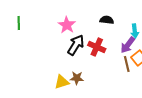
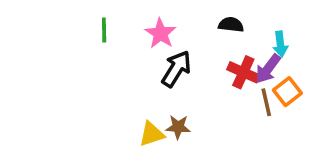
green line: (19, 23) -> (104, 30), moved
red cross: (97, 47) -> (243, 72), moved

